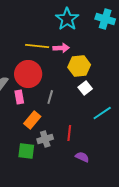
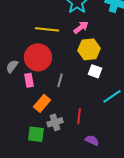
pink arrow: (61, 48) -> (81, 27), moved, turned -35
white square: (85, 88) -> (95, 71), turned -32

